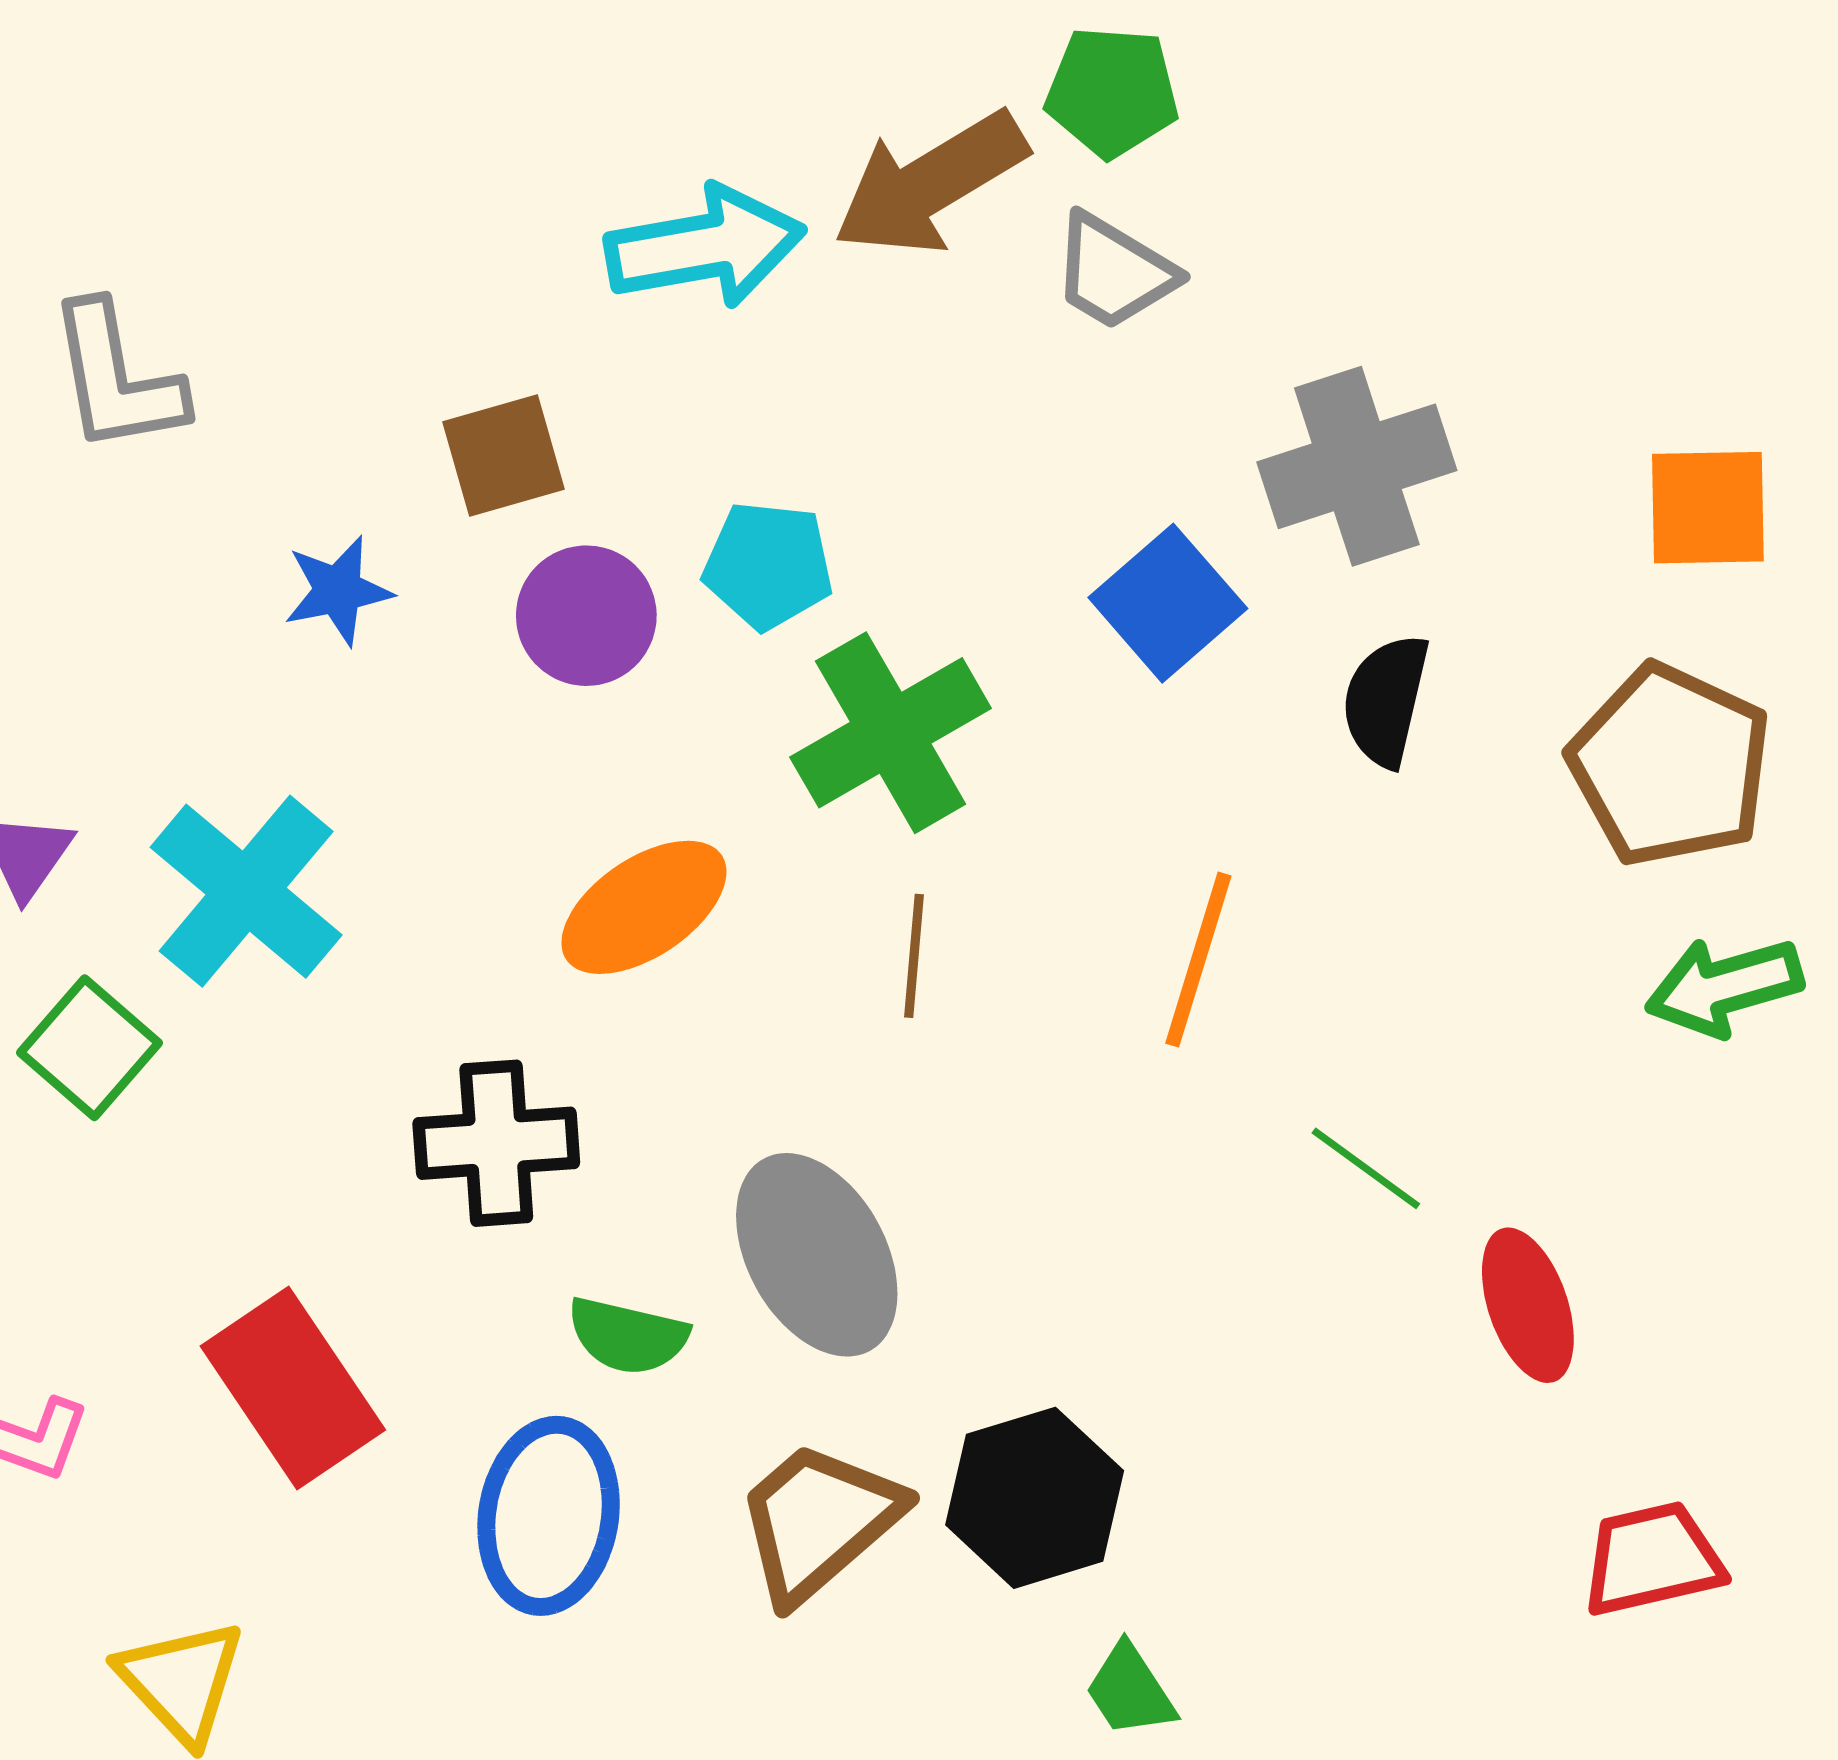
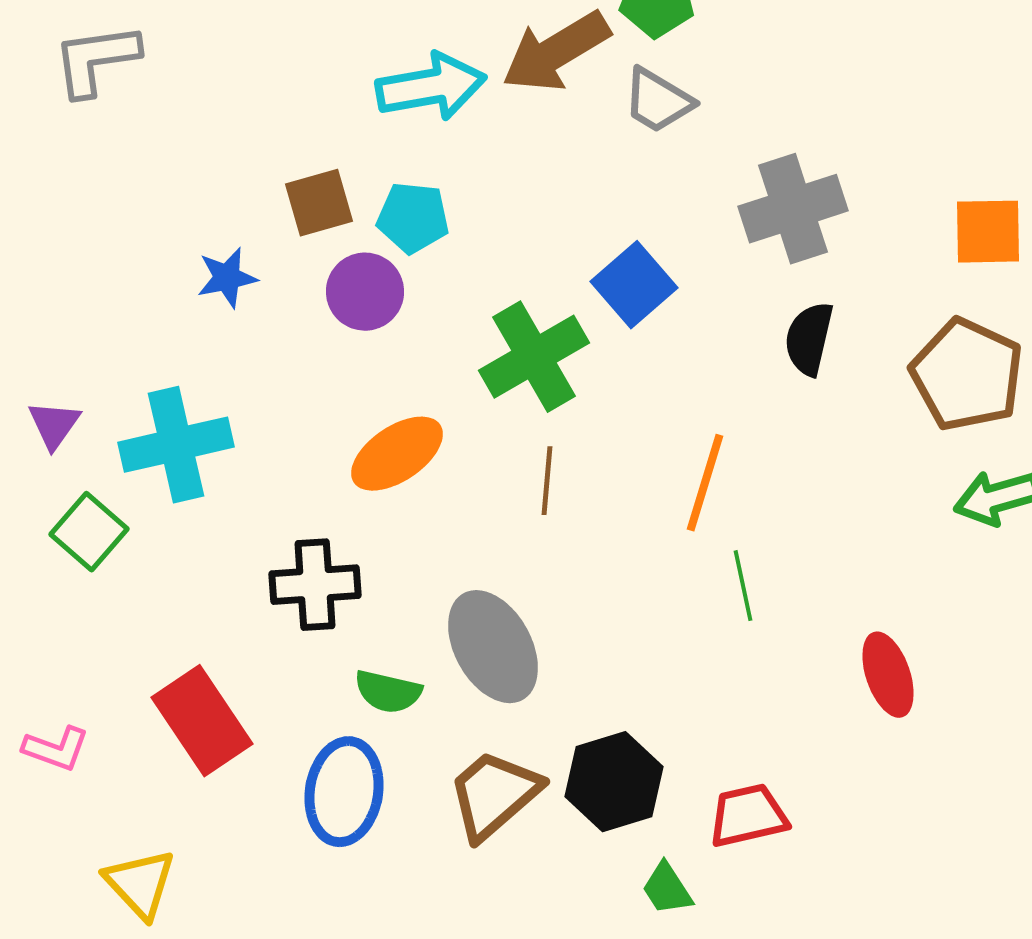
gray L-shape: (116, 378) -> (96, 60), moved, turned 92
cyan pentagon: (768, 565) -> (413, 218), moved
blue square: (1168, 603) -> (634, 285), moved
cyan cross: (246, 891) -> (176, 445), turned 37
green line: (1366, 1168) -> (743, 586), moved, turned 42
red trapezoid: (1652, 1559) -> (748, 816), moved

